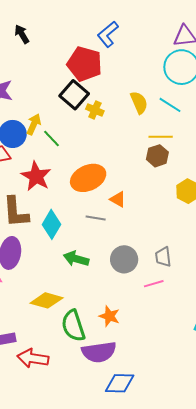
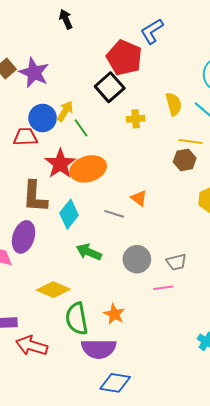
yellow cross: (95, 110) -> (136, 119), moved, turned -36
orange ellipse: (88, 178) -> (88, 169), moved
gray trapezoid: (163, 257) -> (176, 262), turned -105

